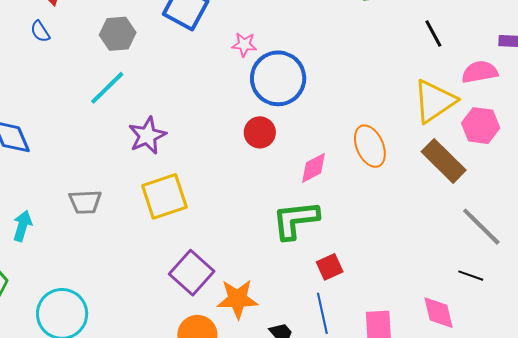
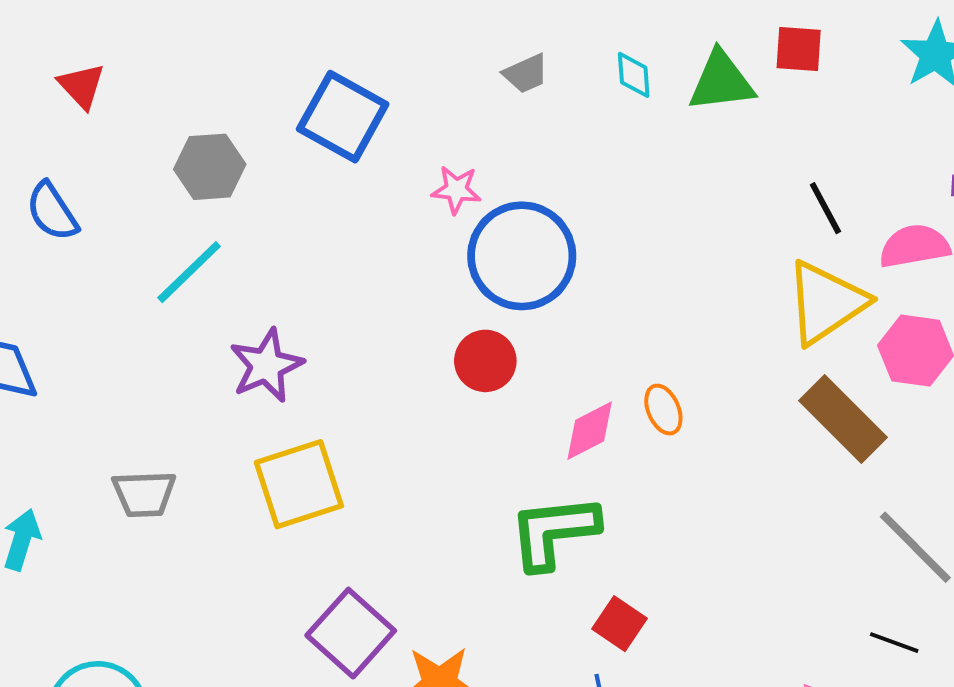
blue semicircle: (40, 31) -> (52, 212), moved, size x1.4
black line: (433, 34) -> (825, 208), moved
orange ellipse: (370, 146) -> (663, 410), moved, size x0.6
red square: (330, 267) -> (620, 624), turned -32

